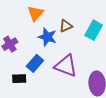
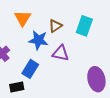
purple triangle: (66, 66) -> (61, 53), moved, size x0.7

